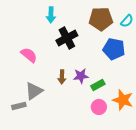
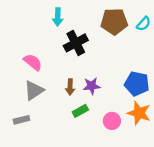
blue pentagon: (114, 49) -> (137, 84), moved
green rectangle: (98, 85) -> (80, 111), moved
gray triangle: (34, 91) -> (34, 90), moved

